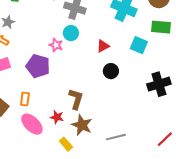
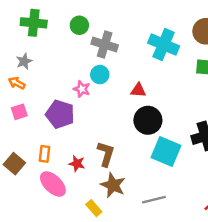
cyan square: (139, 45) -> (166, 152), moved, size x1.4
red triangle: (103, 46) -> (138, 90), turned 32
black circle: (111, 71) -> (148, 120), size x1.5
red star: (57, 117) -> (77, 164), moved

